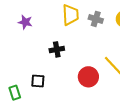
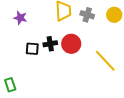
red circle: (88, 77) -> (71, 44), moved
black square: (38, 81) -> (32, 49), moved

